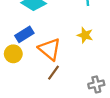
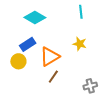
orange triangle: (50, 49) -> (50, 57), turned 50

